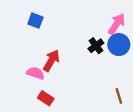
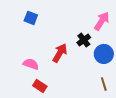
blue circle: (119, 45) -> (104, 54), moved
red arrow: (51, 61) -> (60, 53), moved

